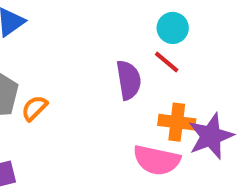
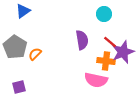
red line: (167, 62) -> (110, 42), moved
purple star: (211, 136) -> (123, 52), moved

